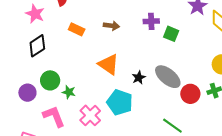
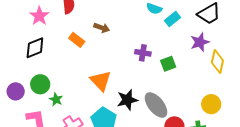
purple cross: (151, 21) -> (143, 53), moved
brown arrow: (111, 26) -> (102, 28), moved
green square: (171, 34) -> (168, 64), turned 35
black star: (139, 78) -> (127, 100), size x1.5

